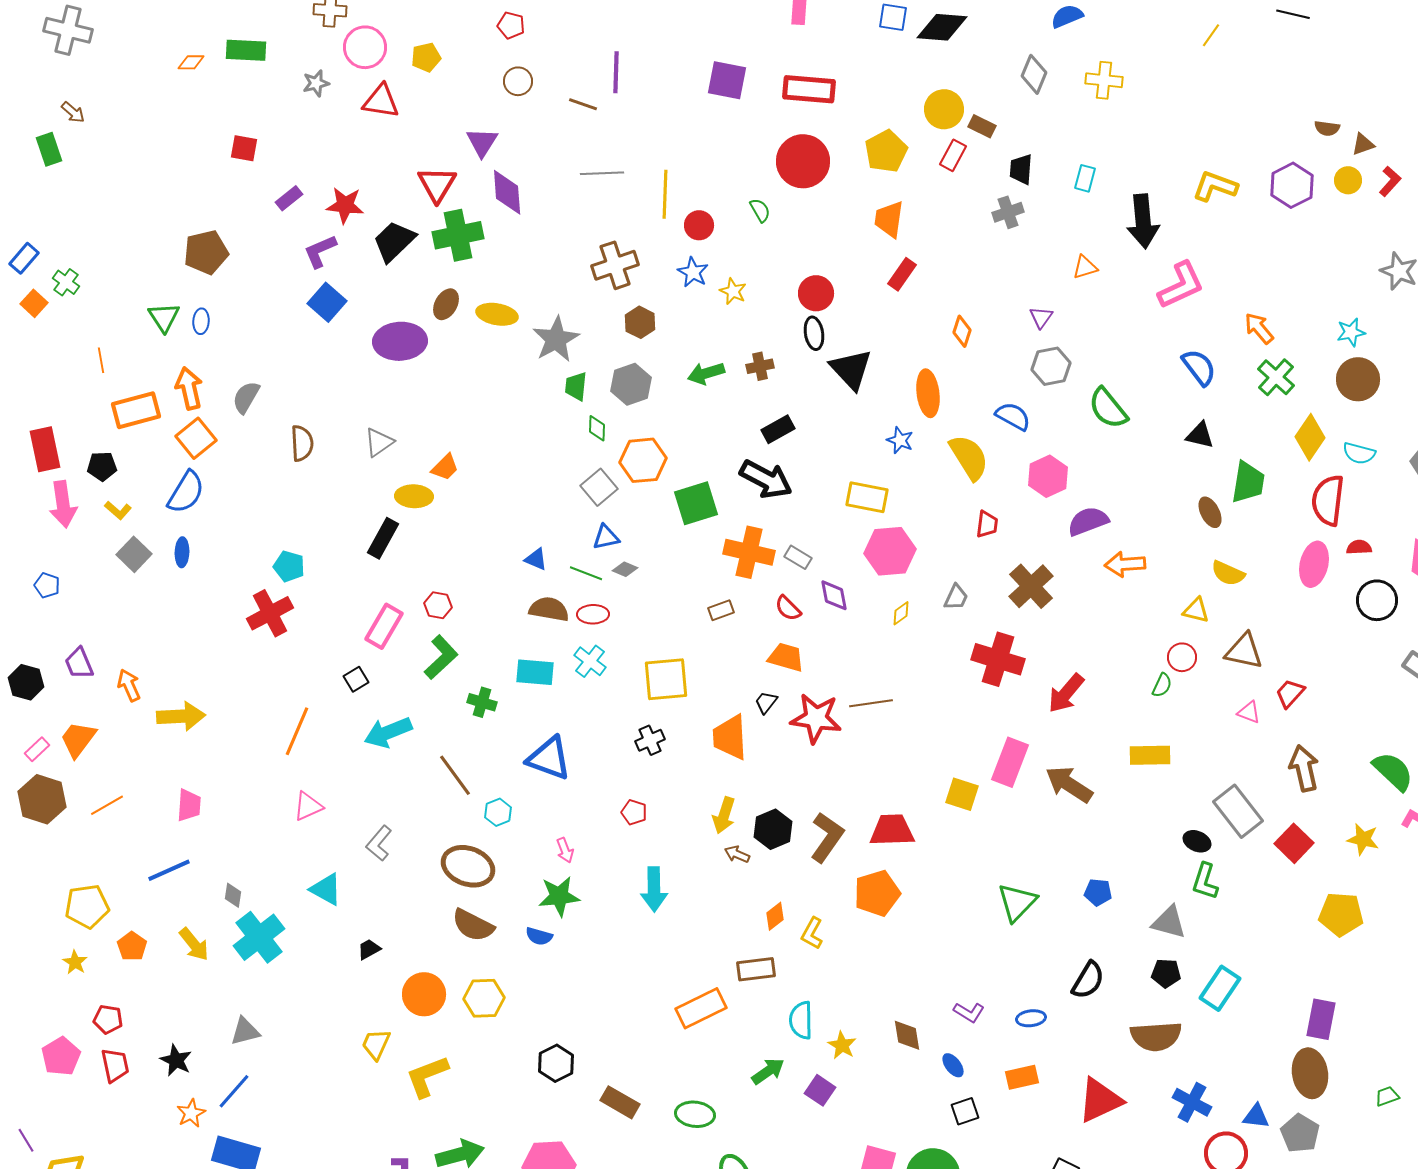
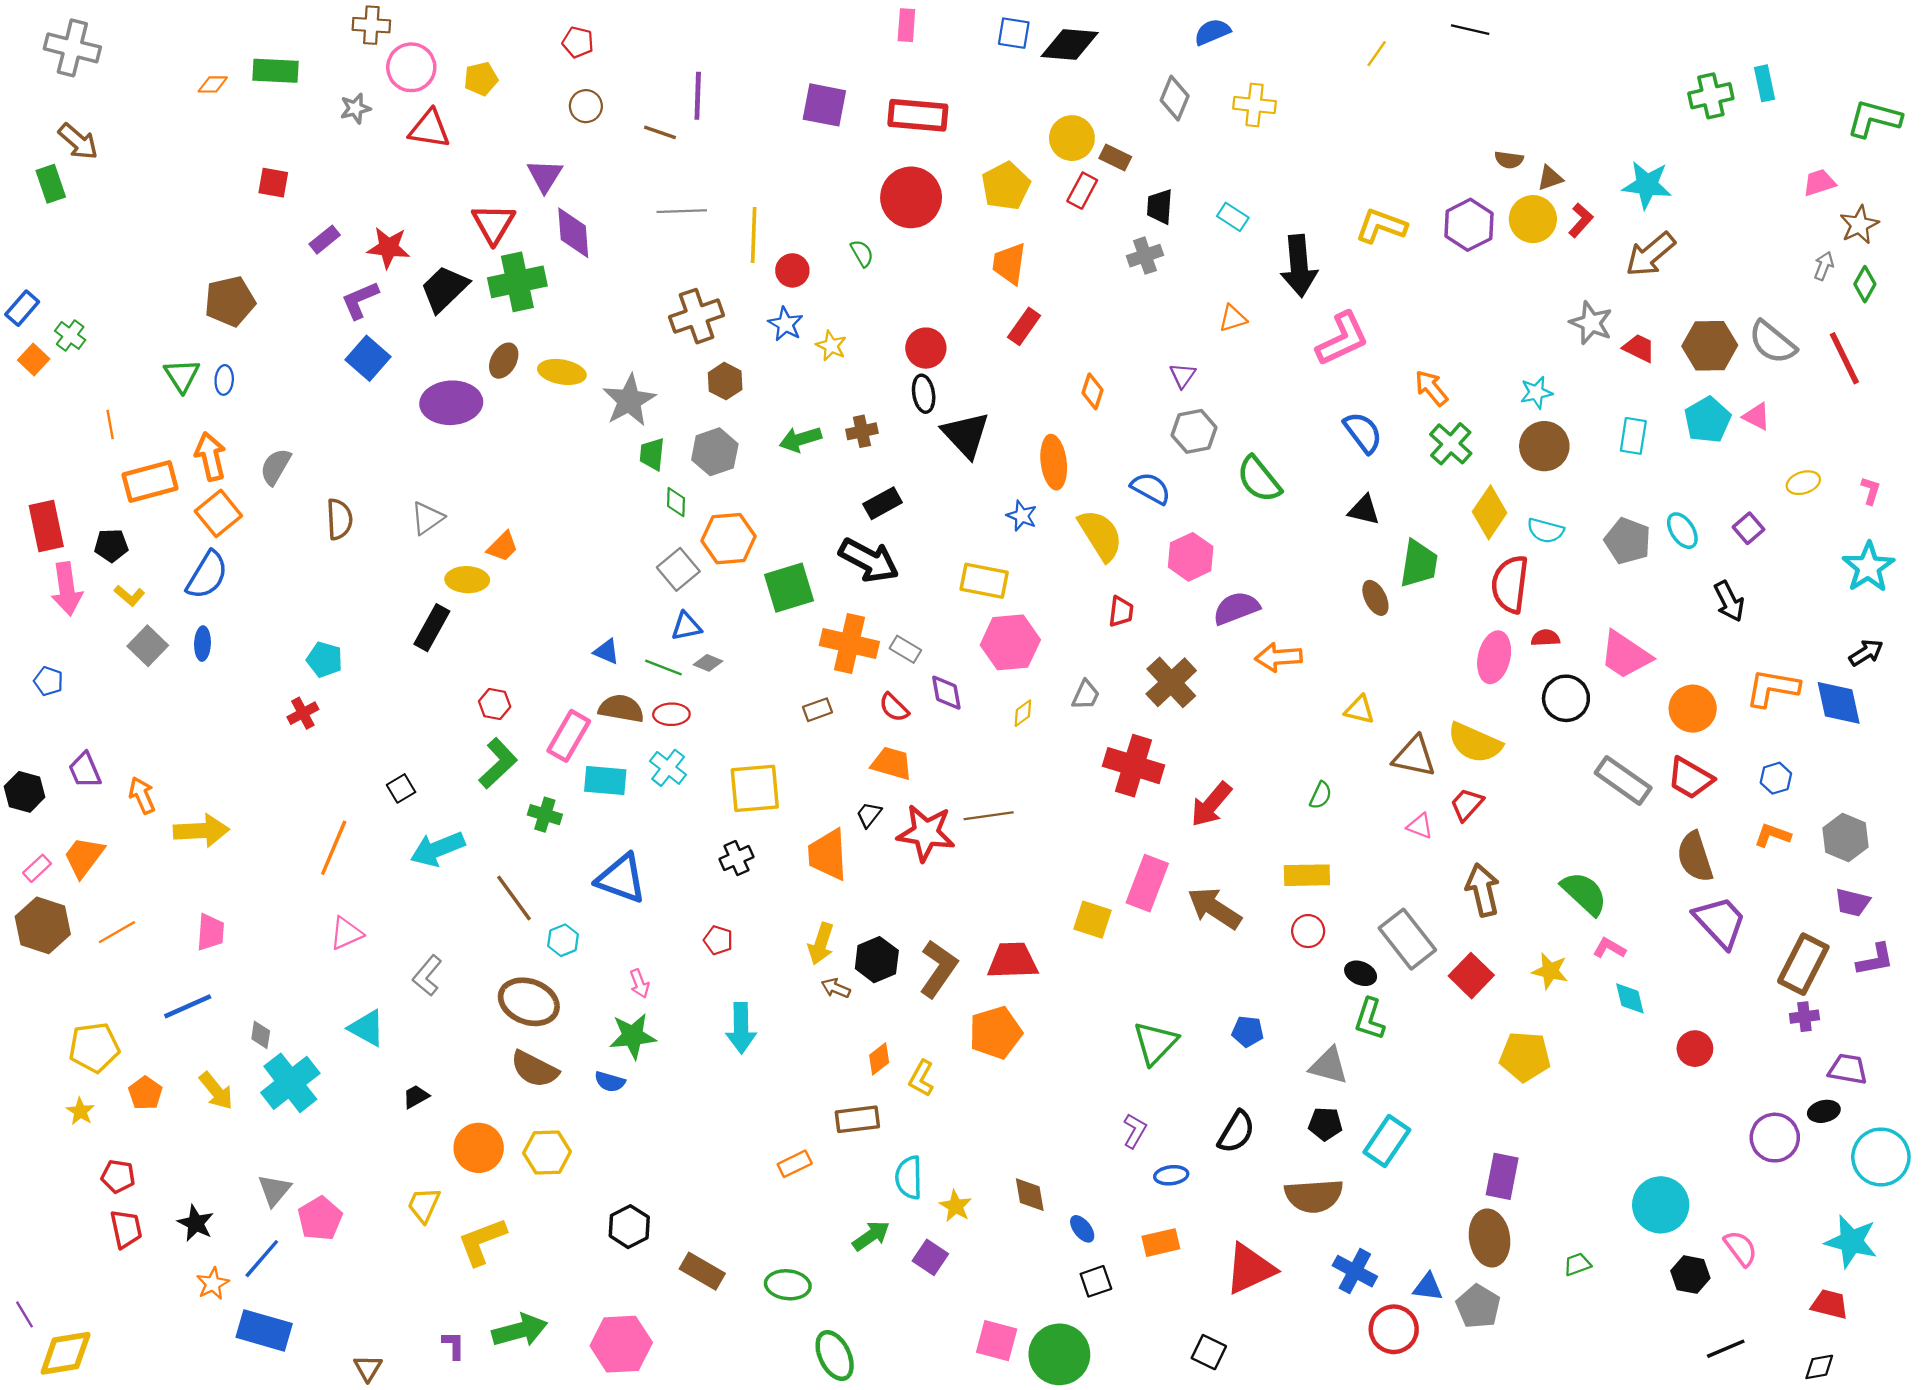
brown arrow: (73, 112) -> (78, 141), size x1.5
cyan rectangle: (1085, 178) -> (1233, 217), turned -72
yellow circle: (1348, 180) -> (1533, 219), size x1.5
yellow semicircle: (1228, 573) -> (1475, 743), moved, size x1.4
red cross: (270, 613) -> (303, 713), size x0.6
pink rectangle: (384, 626) -> (569, 736), moved
red circle: (1182, 657) -> (1308, 931), moved
orange rectangle: (701, 1008) -> (795, 1164), size x0.6
purple L-shape: (969, 1012) -> (1135, 1131), moved, turned -92
gray triangle: (245, 1031) -> (274, 1190), turned -36
pink pentagon: (61, 1056) -> (320, 1219), moved

